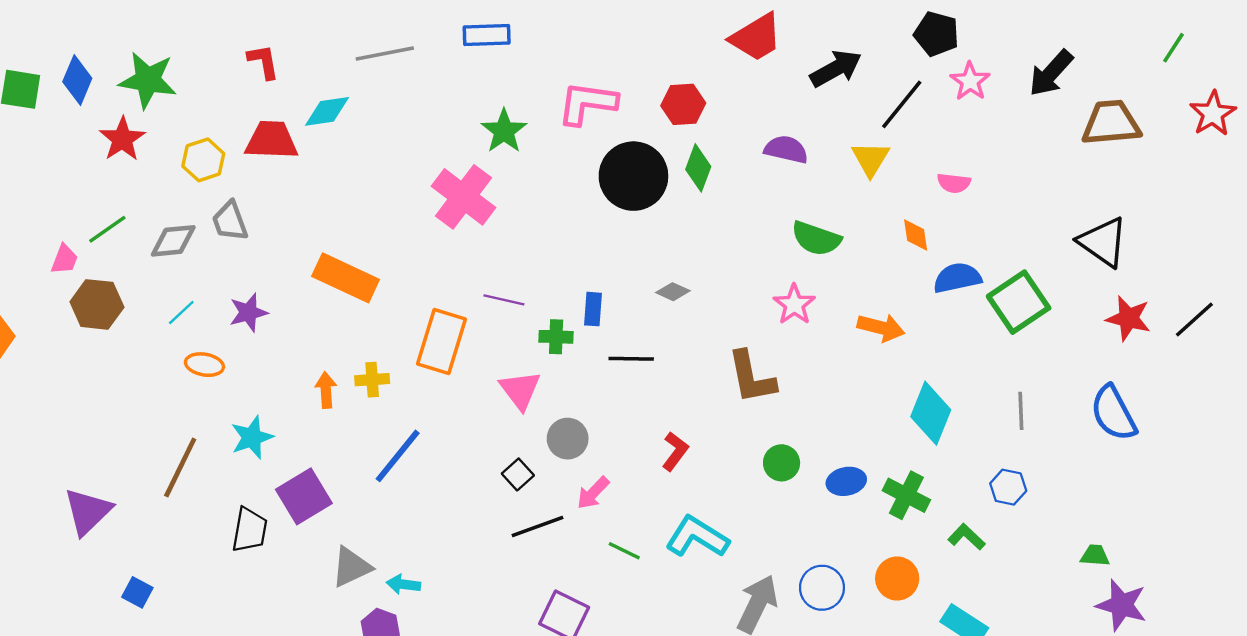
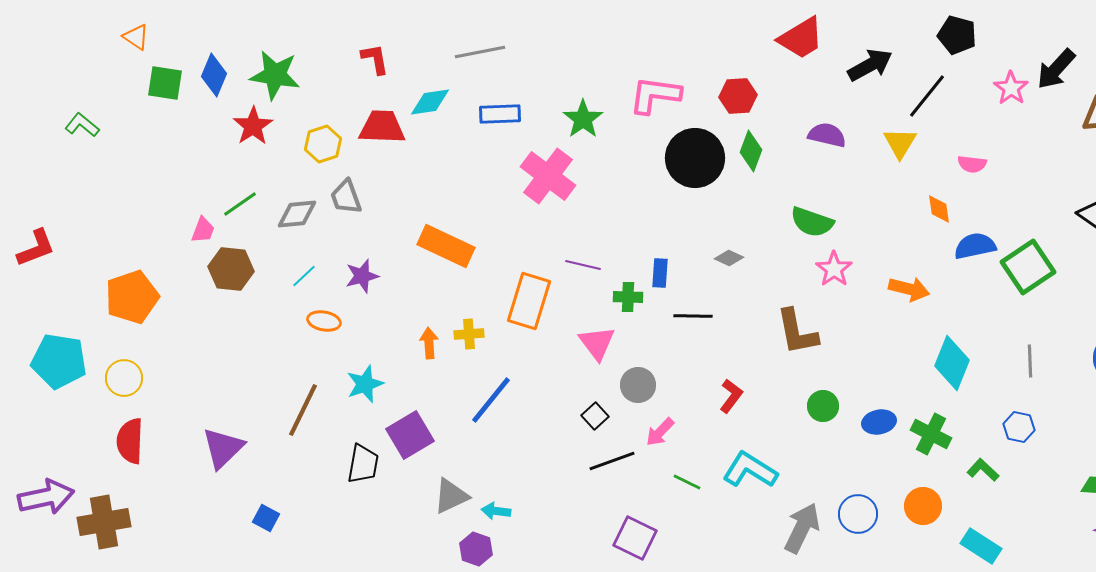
blue rectangle: (487, 35) -> (500, 114), moved
pink star: (970, 81) -> (1011, 88), moved
green semicircle: (816, 239) -> (812, 222), moved

